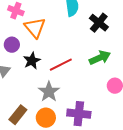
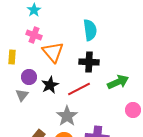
black cross: (99, 23) -> (89, 62), moved, turned -36
purple circle: (12, 45) -> (29, 77), moved

